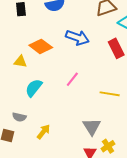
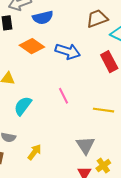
orange diamond: (41, 46) -> (32, 46), moved
pink line: (72, 79) -> (63, 96), turned -63

